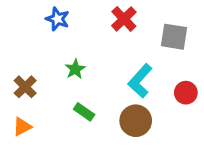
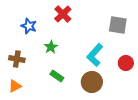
blue star: (58, 19) -> (29, 26), moved
red cross: (124, 19) -> (63, 14), moved
brown cross: (25, 87) -> (17, 59), turned -35

